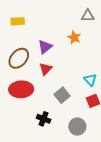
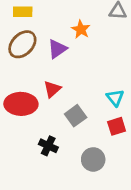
orange star: (74, 37) -> (81, 29), moved
brown ellipse: (19, 58) -> (22, 44), moved
red triangle: (46, 69) -> (52, 89), moved

